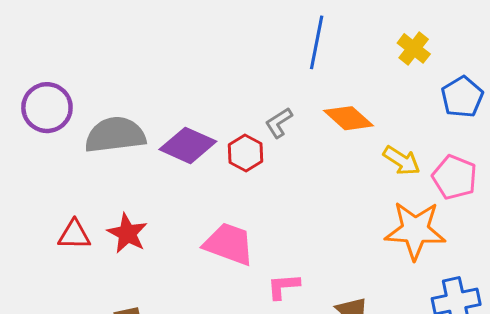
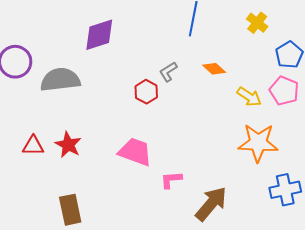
orange diamond: (349, 118) -> (214, 69), size x0.7
purple diamond: (188, 145) -> (99, 35), moved, turned -42
pink pentagon: (455, 177) -> (284, 91), moved

